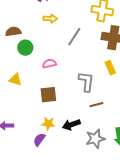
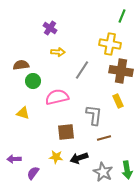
pink semicircle: (49, 64) -> (57, 97), size x1.6
brown square: (48, 95) -> (66, 132), moved
gray star: (95, 139) -> (103, 172), turned -30
purple semicircle: (39, 140) -> (33, 173), moved

